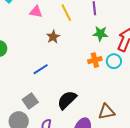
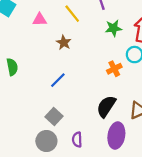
orange cross: (95, 60) -> (114, 69), moved
black semicircle: (67, 100) -> (106, 106), moved

